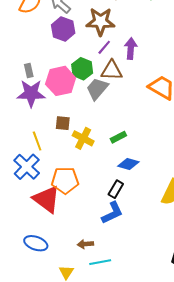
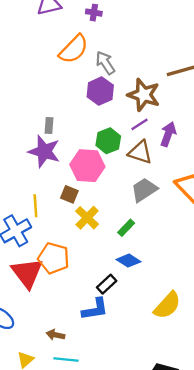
pink hexagon: (61, 81) -> (87, 166), moved
gray trapezoid: (97, 89) -> (144, 190), moved
green rectangle: (118, 137) -> (126, 228), turned -35

